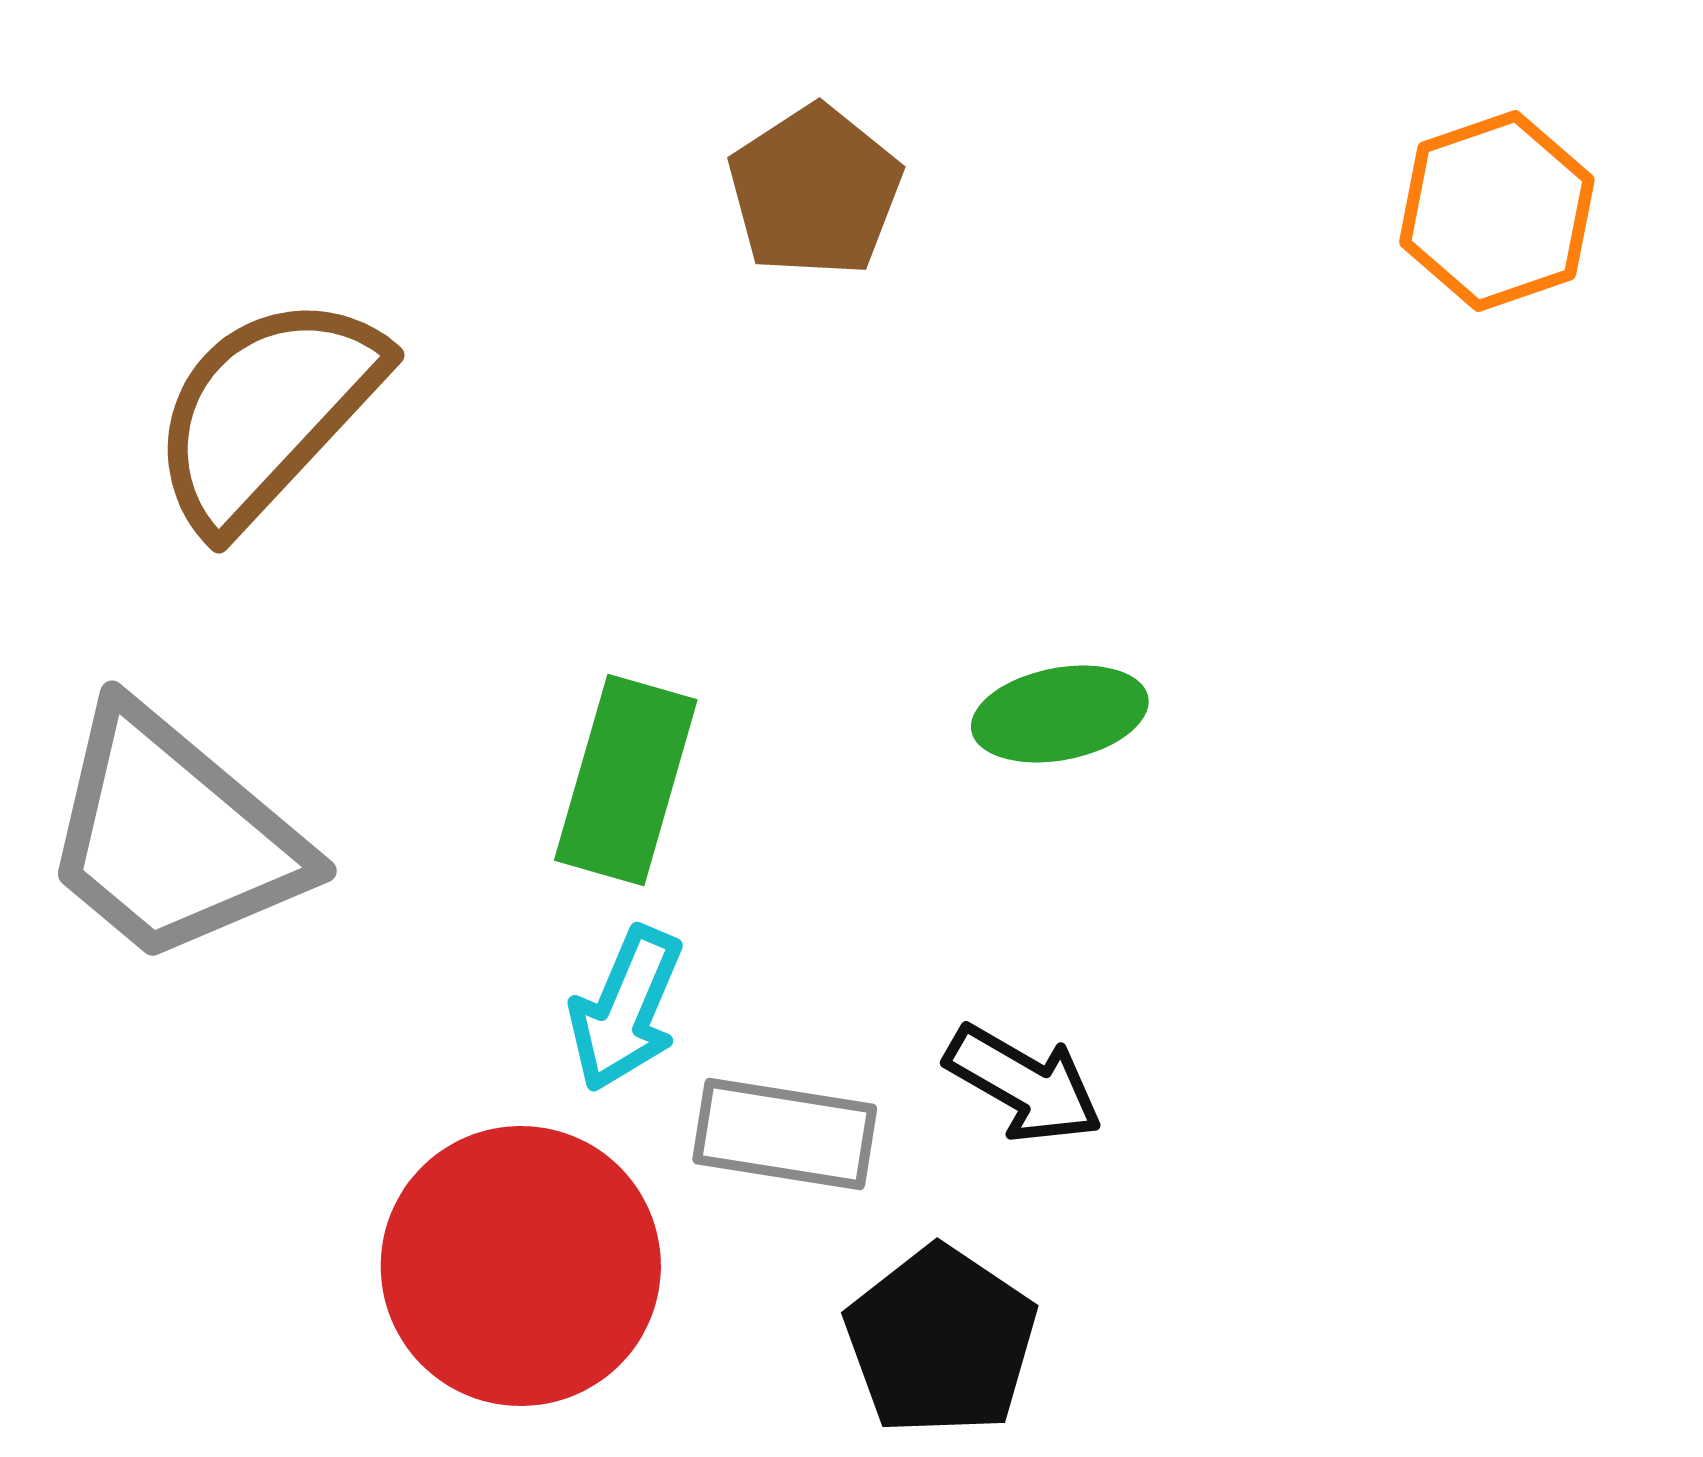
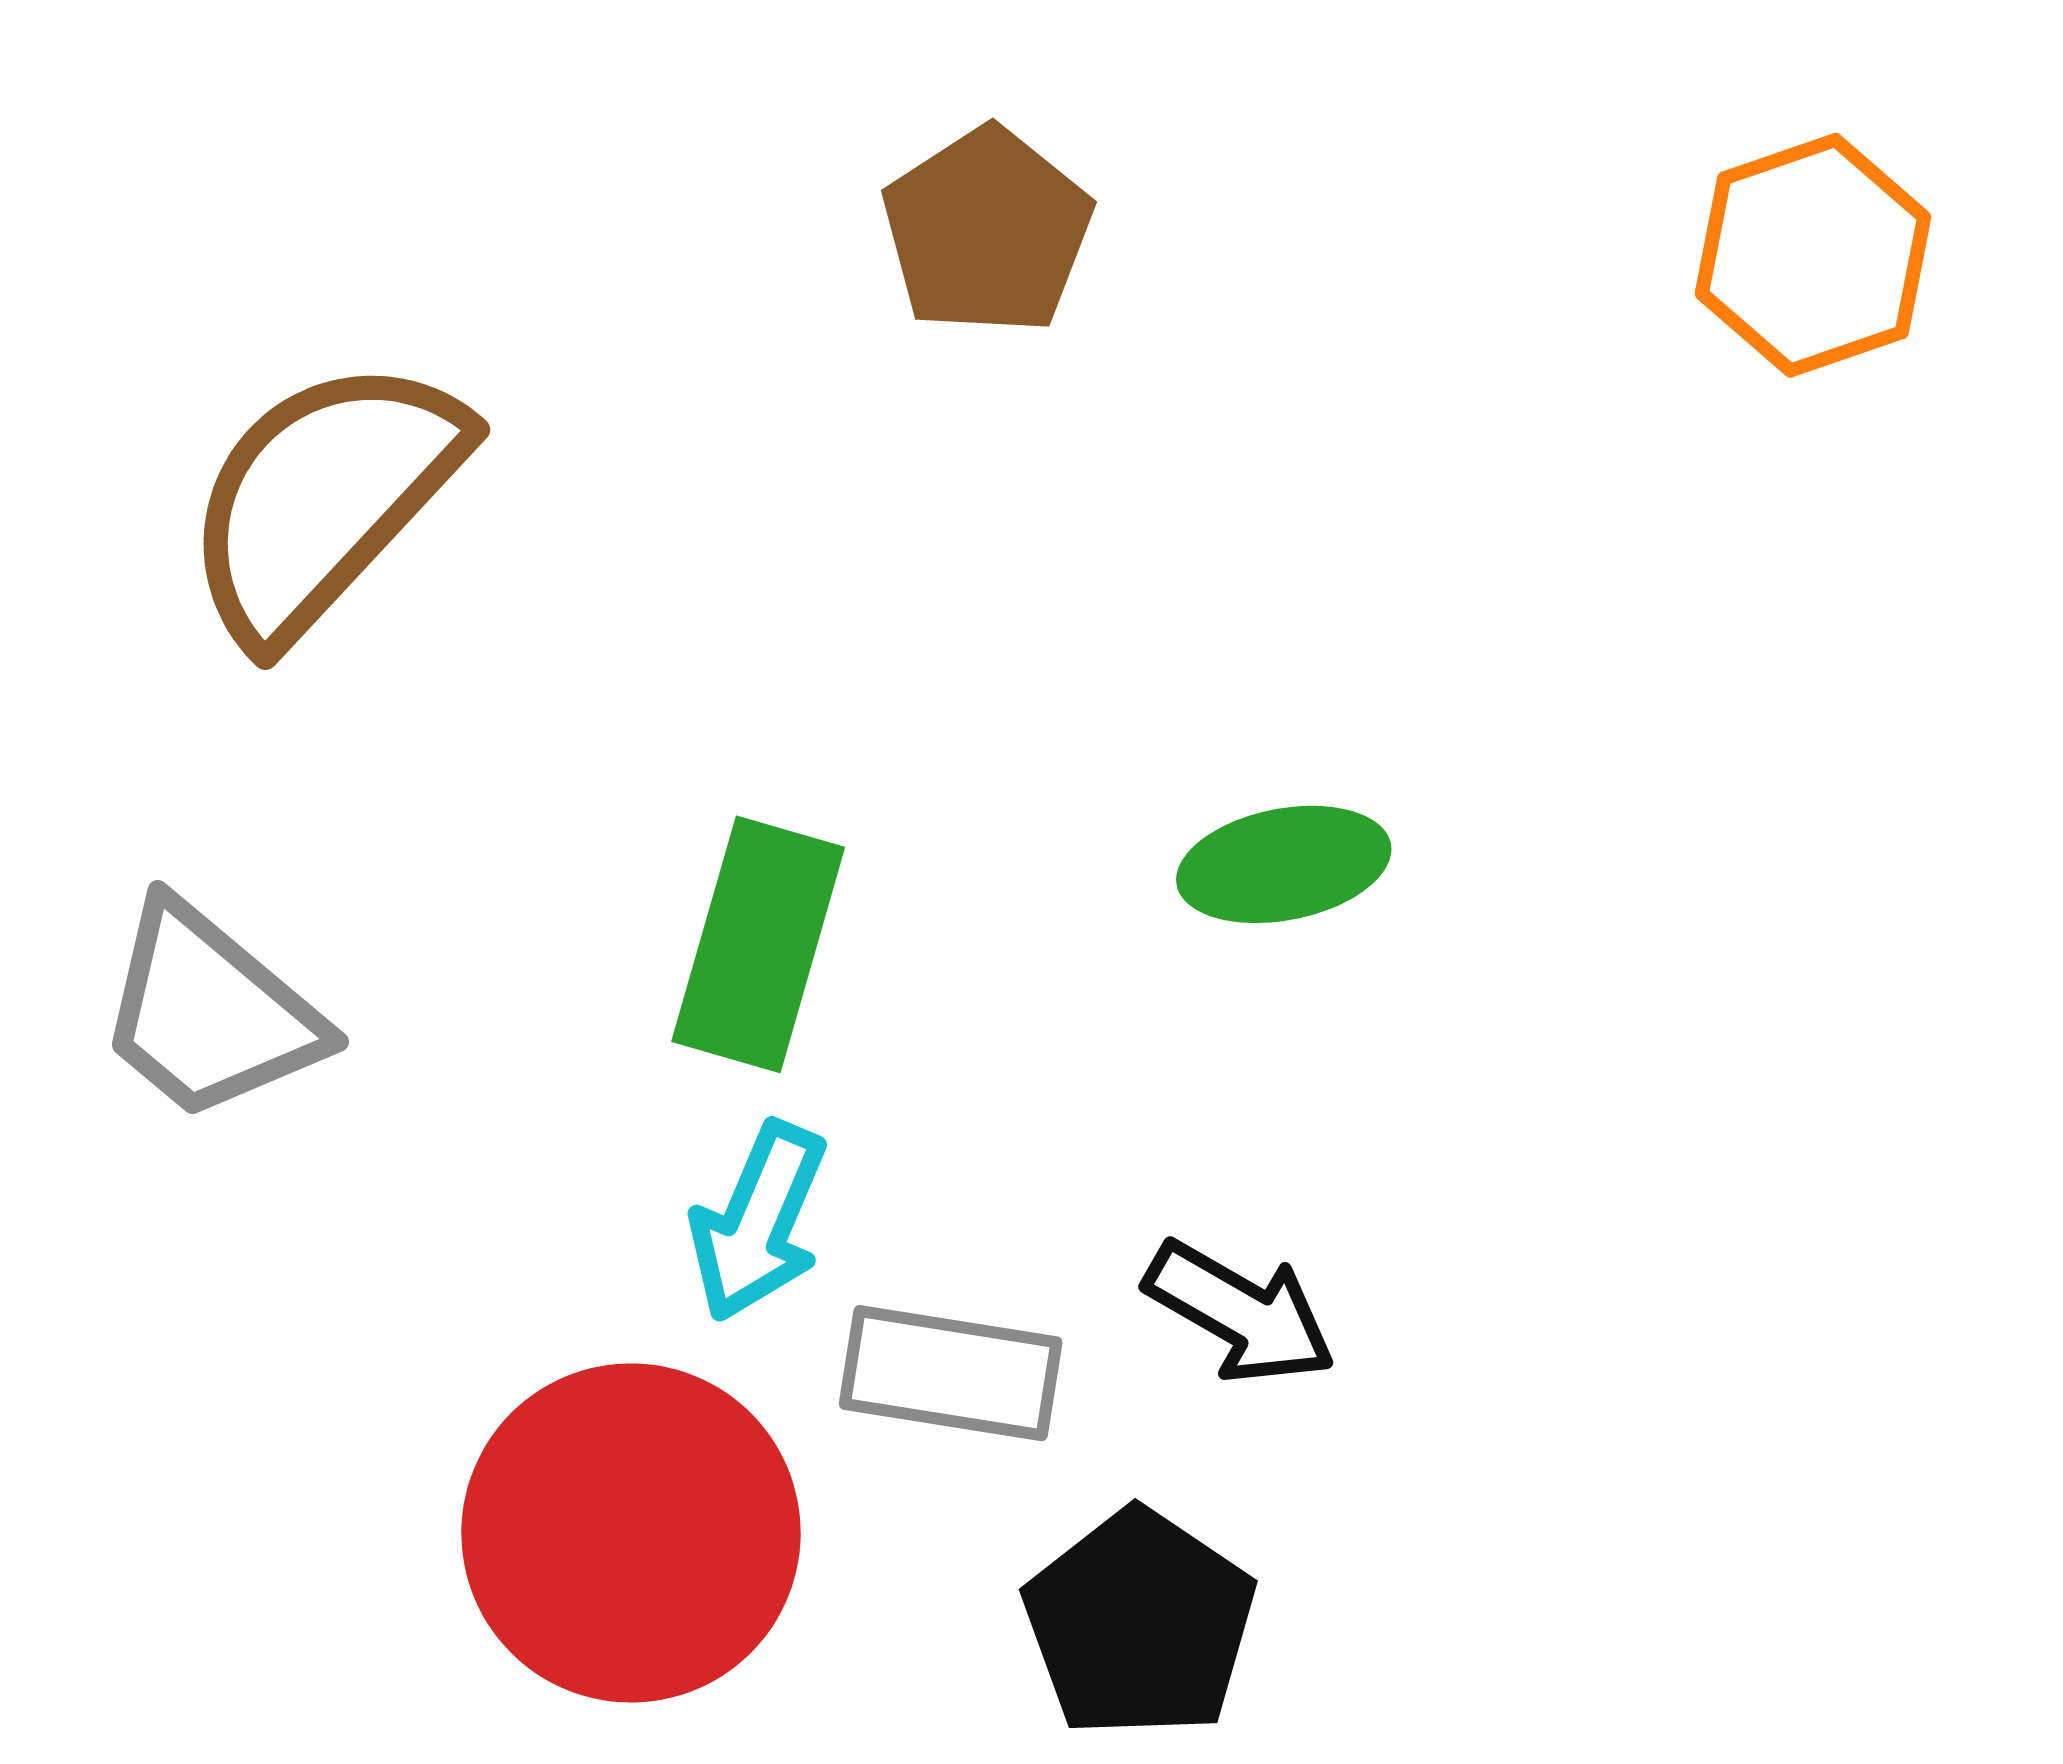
gray trapezoid: (173, 836) -> (210, 1012), size x0.7

